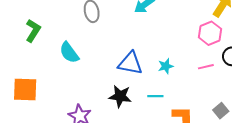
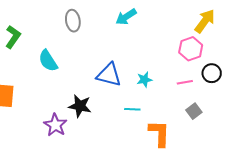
black star: (120, 96) -> (80, 106), moved
gray square: (221, 111) -> (194, 111), moved

